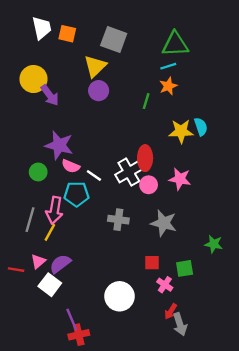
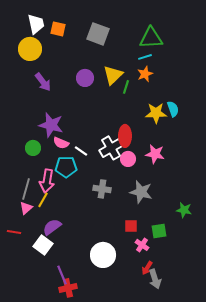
yellow triangle: (95, 66) -> (113, 75), moved
yellow circle: (34, 79) -> (30, 49), moved
pink triangle: (38, 261) -> (26, 208), moved

